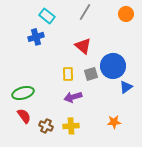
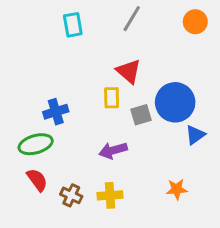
cyan rectangle: (47, 16) -> (73, 25), turned 42
blue cross: (36, 37) -> (56, 112), moved
yellow rectangle: (68, 74) -> (112, 98), moved

